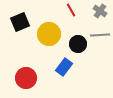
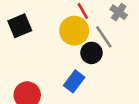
yellow circle: (49, 34) -> (74, 31), moved
gray line: (100, 35) -> (104, 37), moved, turned 60

